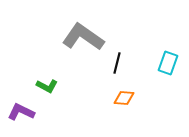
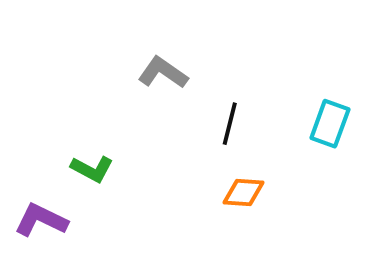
gray L-shape: (83, 37) -> (163, 73), size x0.6

